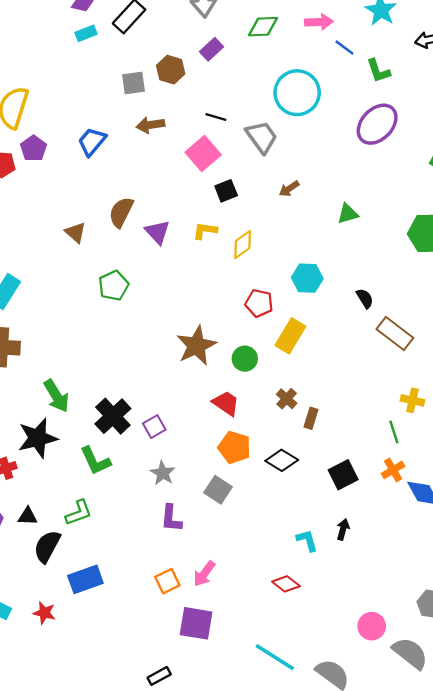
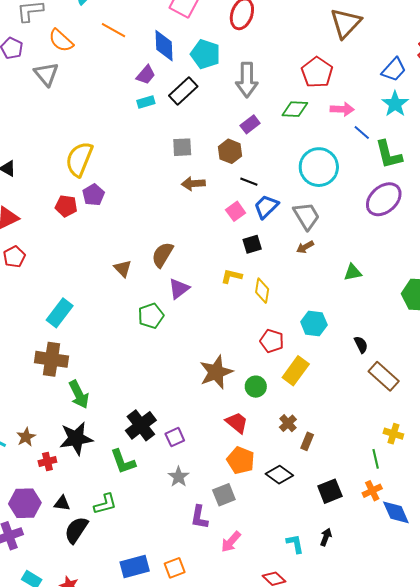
brown hexagon: (171, 70) -> (230, 151), moved
green L-shape: (378, 71) -> (389, 155), size x1.4
gray trapezoid: (262, 137) -> (306, 216), moved
blue trapezoid: (92, 141) -> (266, 207), moved
pink square: (203, 153) -> (236, 211), size x0.7
purple triangle: (157, 232) -> (179, 289), moved, turned 30
yellow diamond: (243, 245) -> (262, 291), turned -50
green arrow: (56, 396) -> (79, 394), moved
gray square: (218, 490) -> (224, 495), turned 30
purple L-shape: (171, 518) -> (199, 517), moved
pink arrow: (204, 574) -> (231, 542), moved
blue rectangle: (85, 579) -> (135, 566), moved

